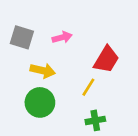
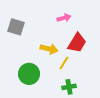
pink arrow: (62, 37) -> (64, 18), moved
yellow arrow: (43, 71) -> (49, 49), moved

